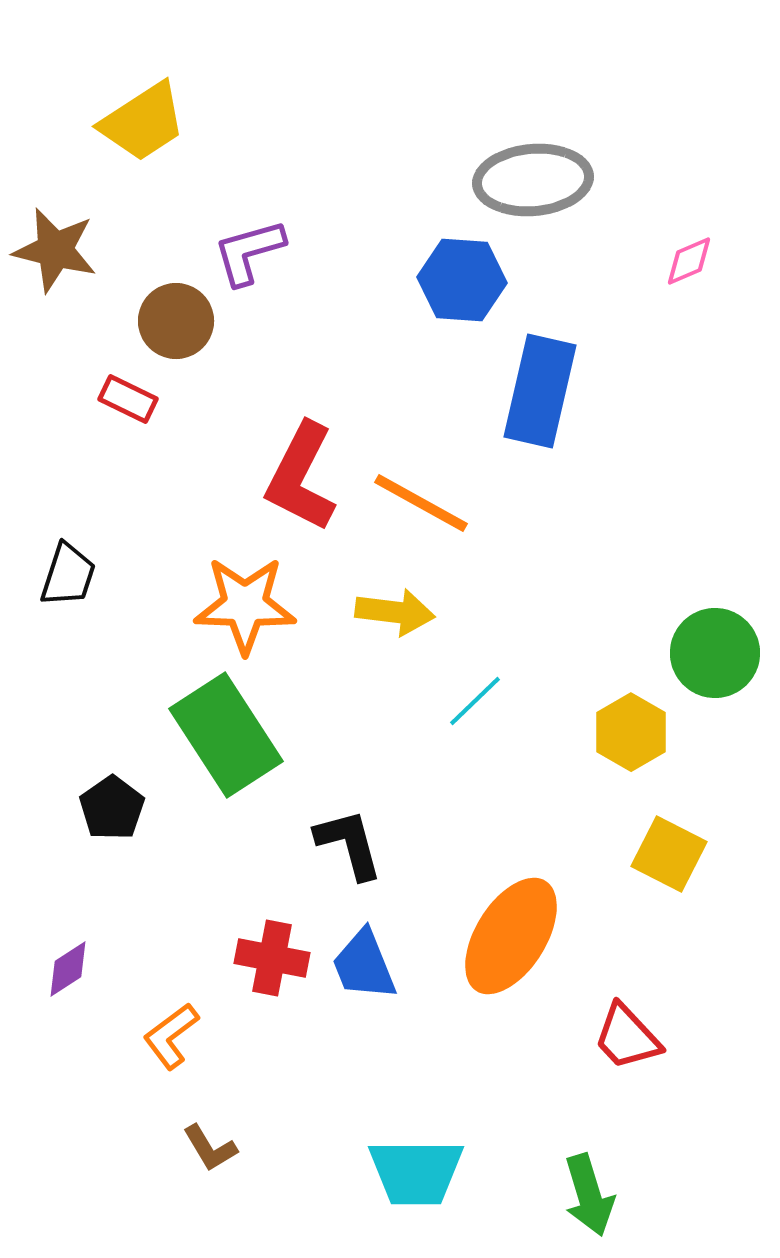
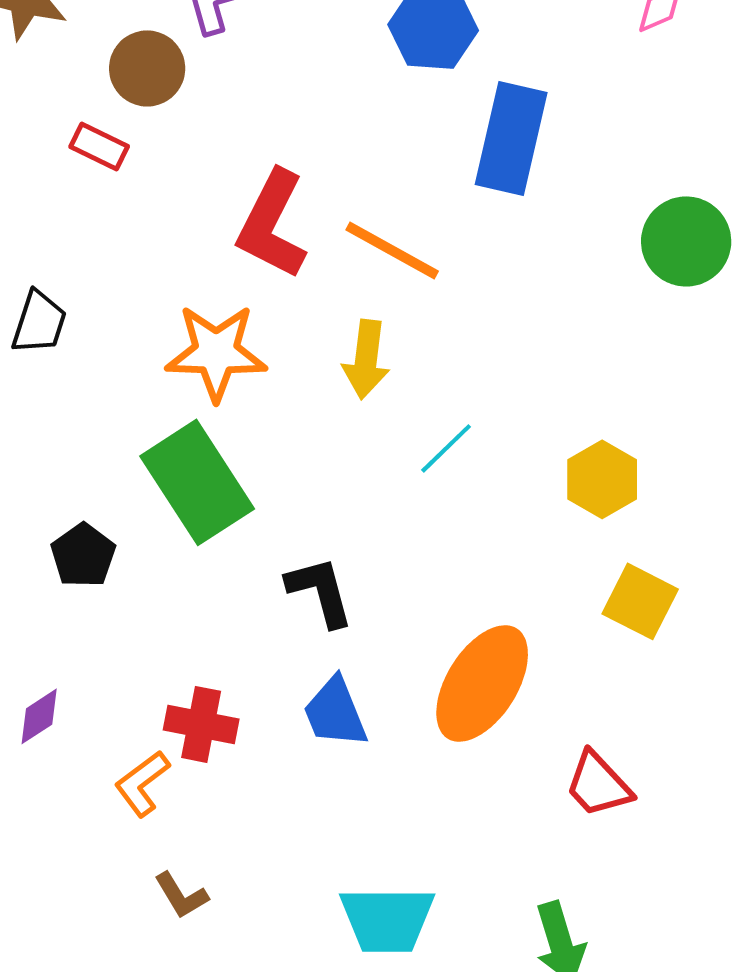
yellow arrow: (395, 612) -> (366, 359), turned 90
green circle: (715, 653) -> (686, 241), moved
red cross: (272, 958) -> (201, 724), moved

